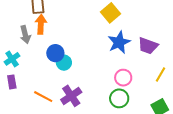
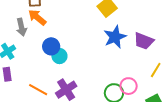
orange arrow: (41, 24) -> (37, 17), turned -54
pink circle: (123, 78) -> (129, 86), moved

